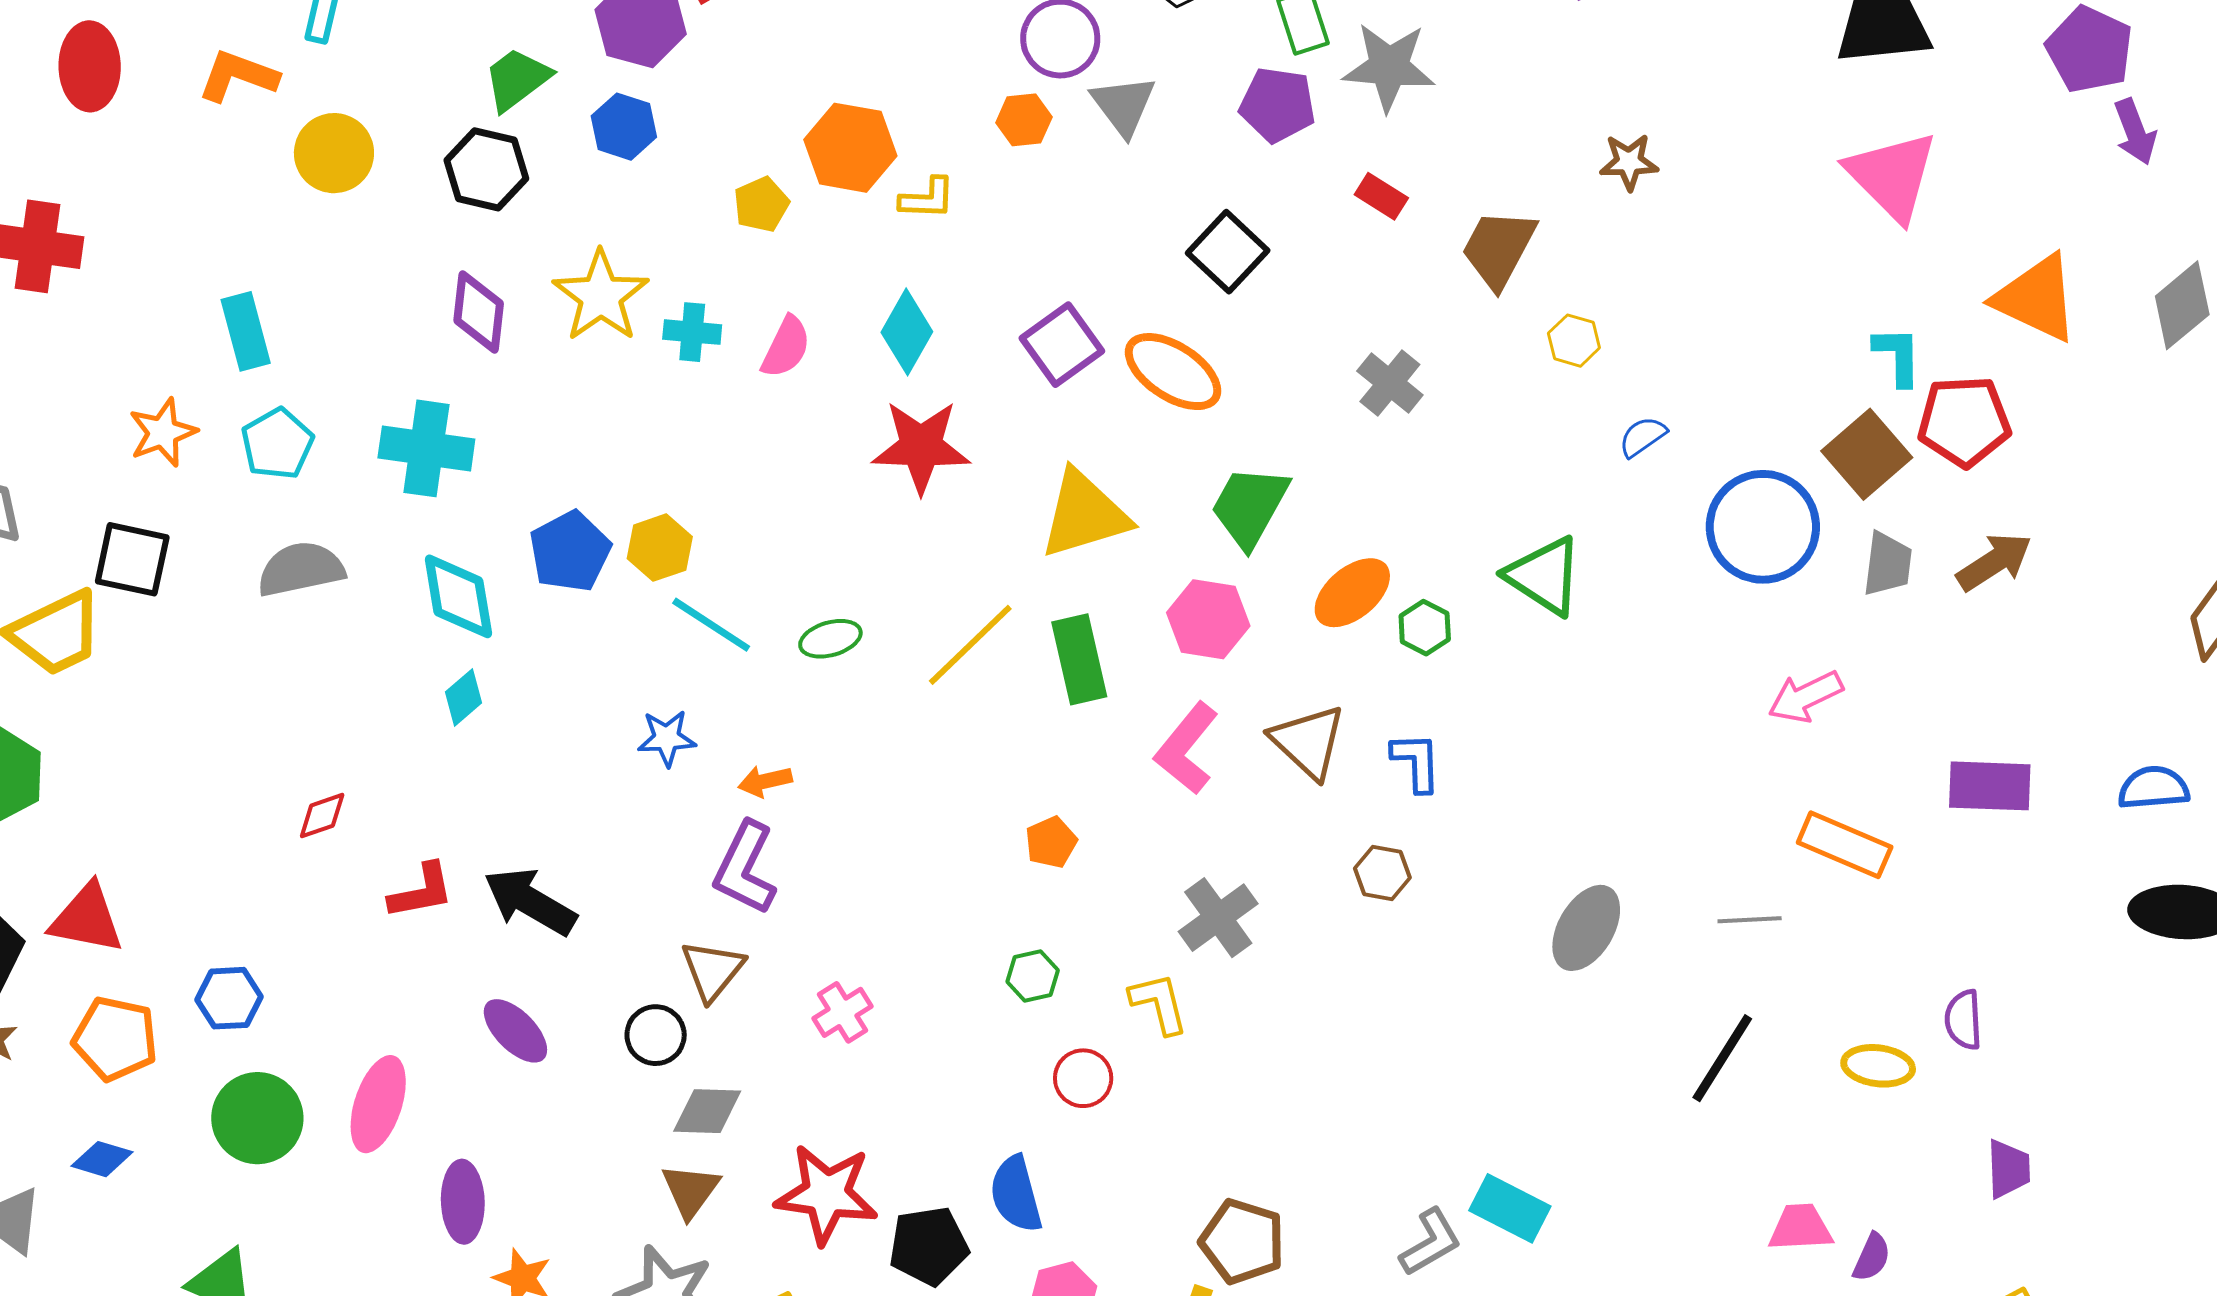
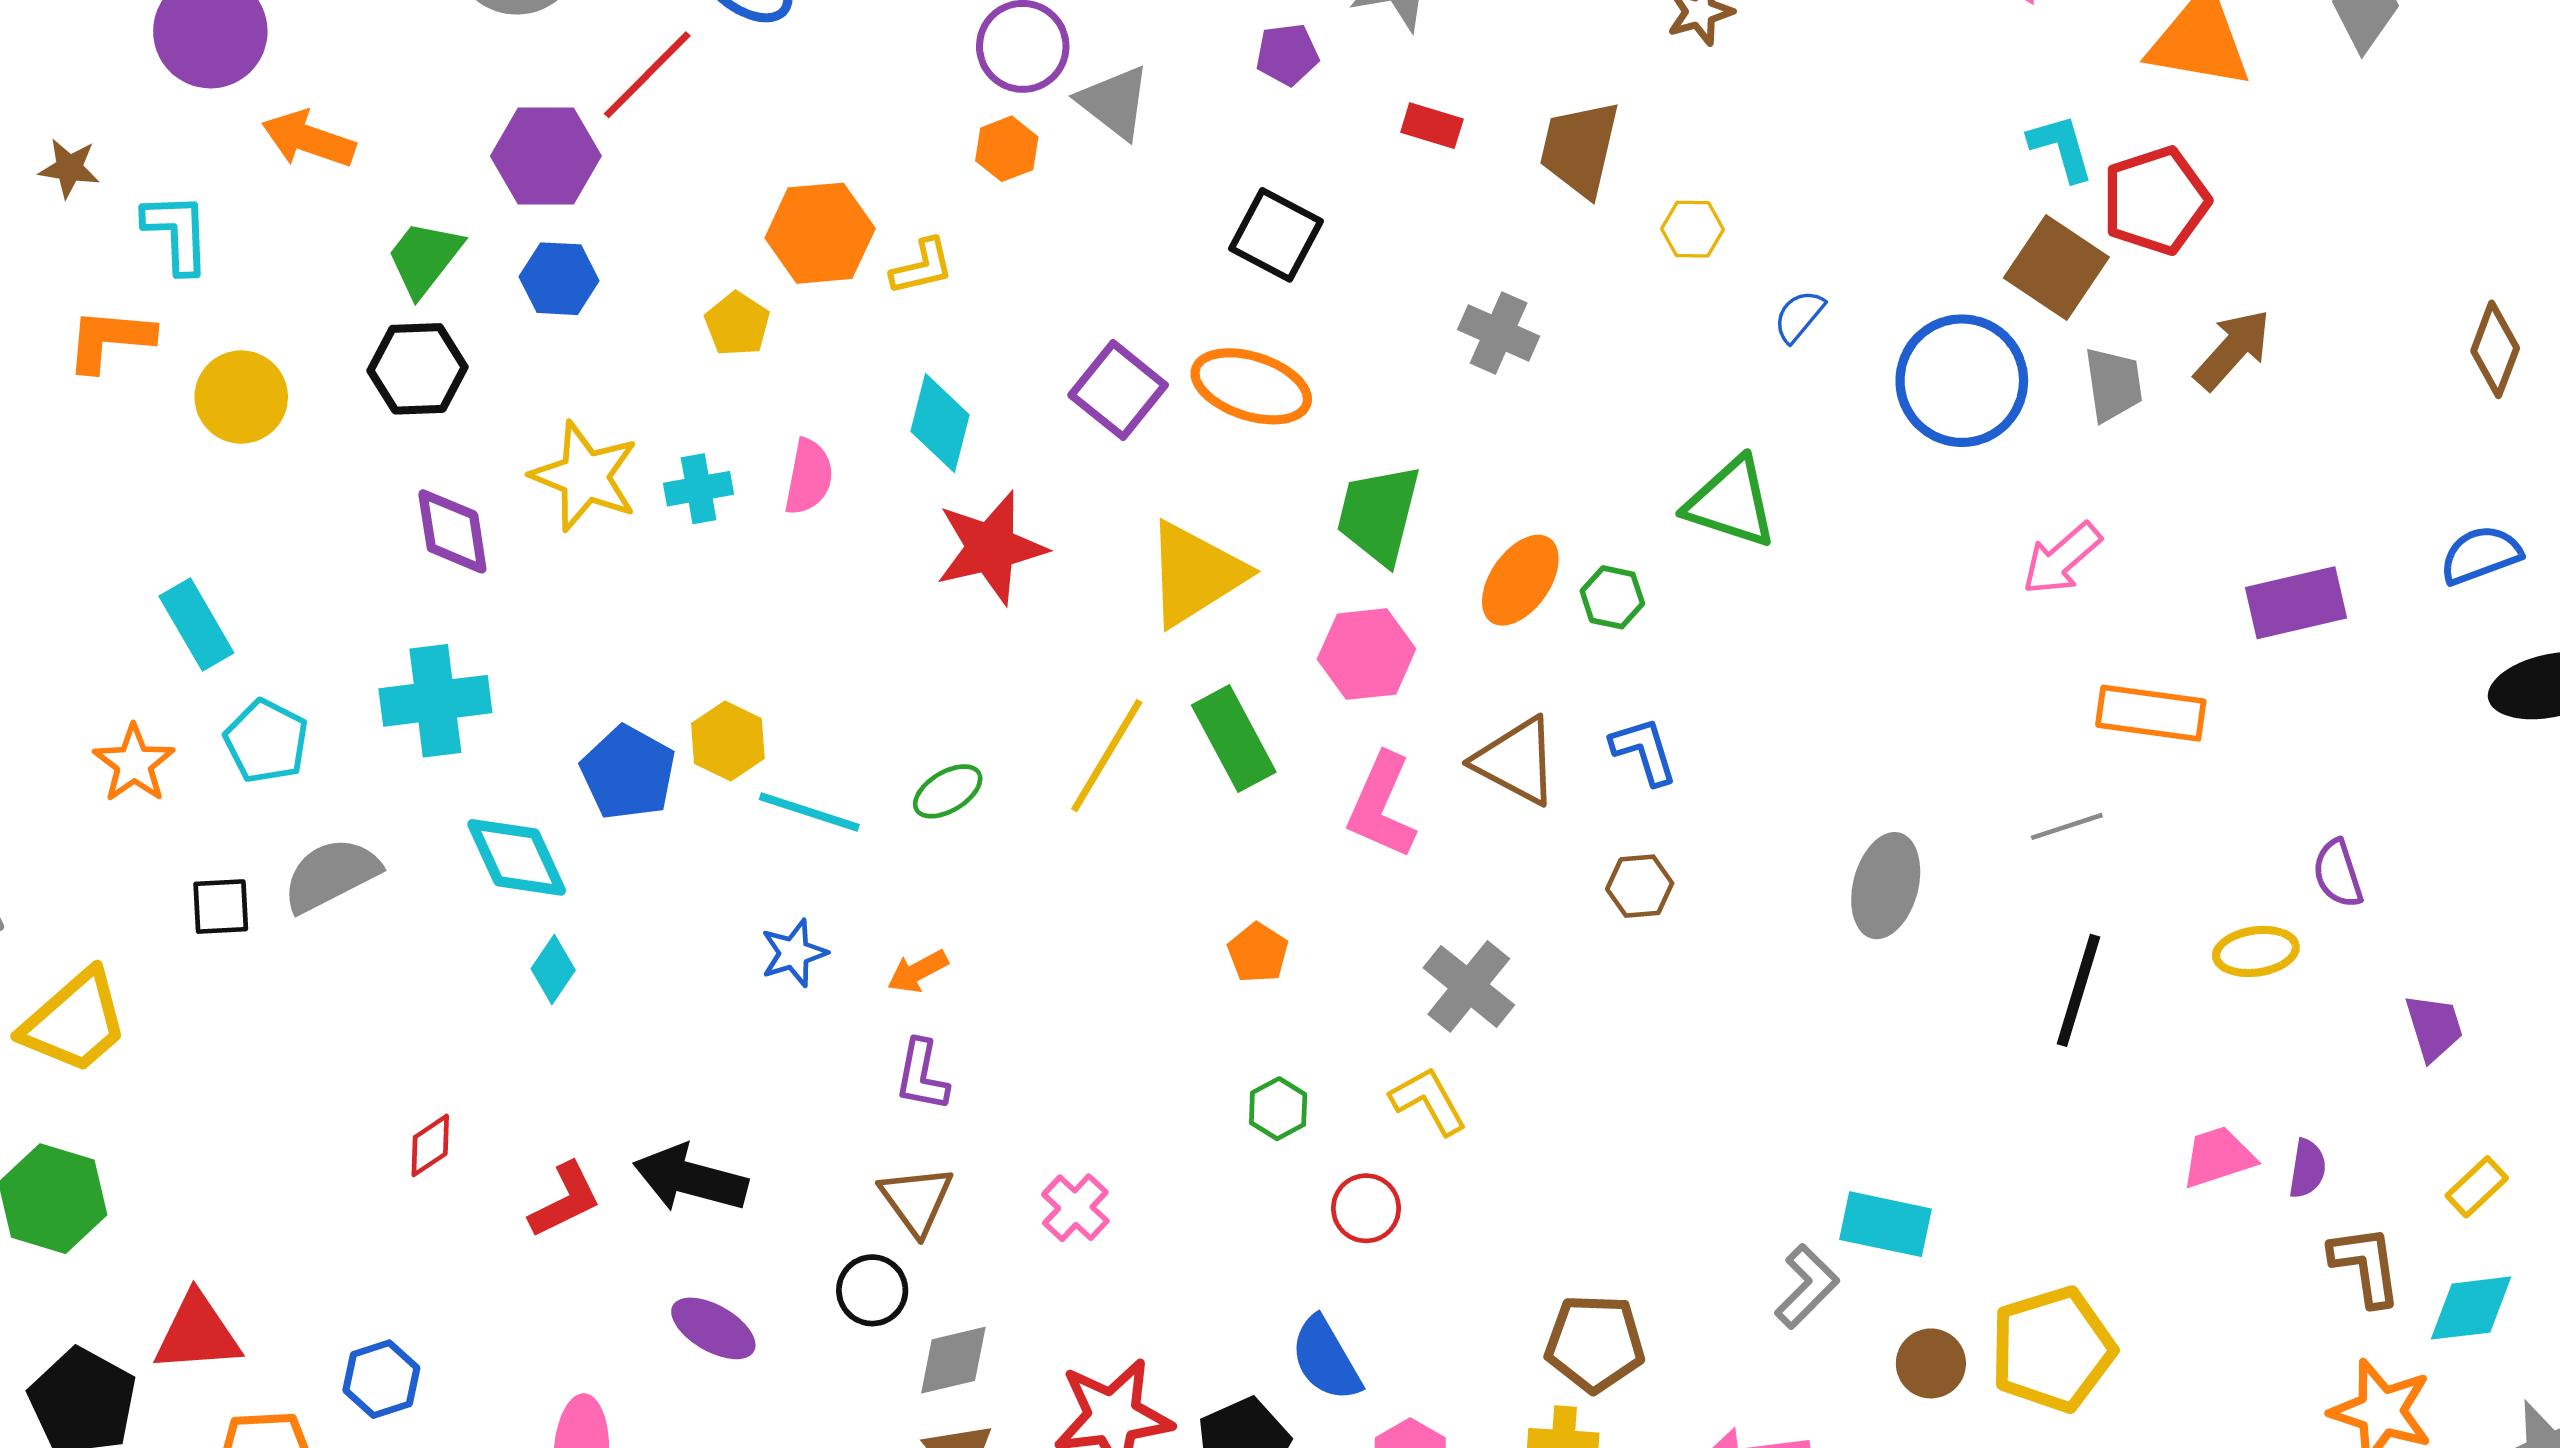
purple pentagon: (1278, 105) -> (1287, 54), size x0.7
black square: (132, 559) -> (221, 907), moved, size x0.7
purple L-shape: (745, 868) -> (922, 1075), size x0.7

